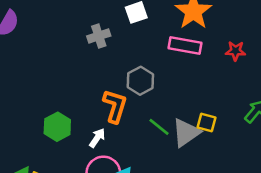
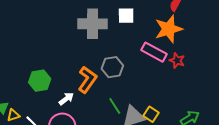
gray cross: (99, 36) -> (93, 24), size x1.6
red star: (236, 51) -> (177, 61), moved

